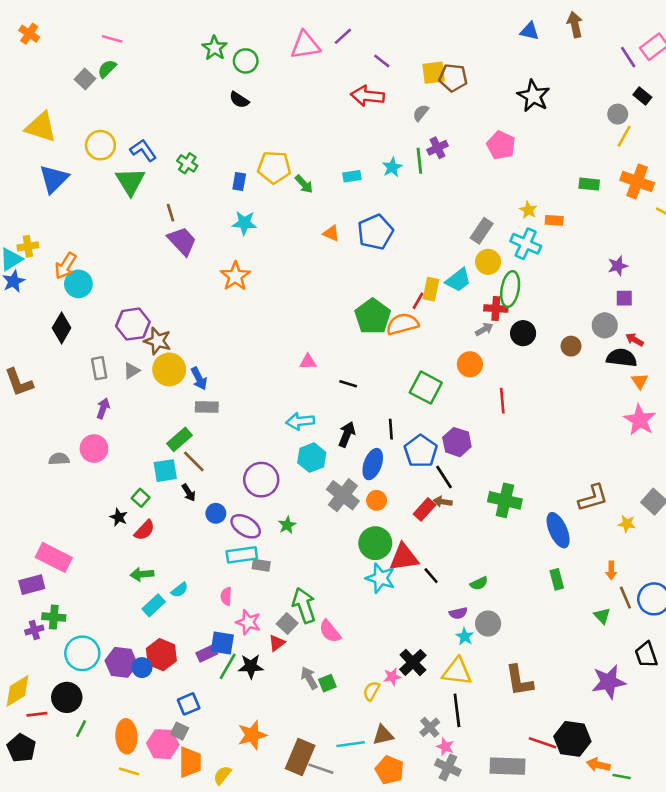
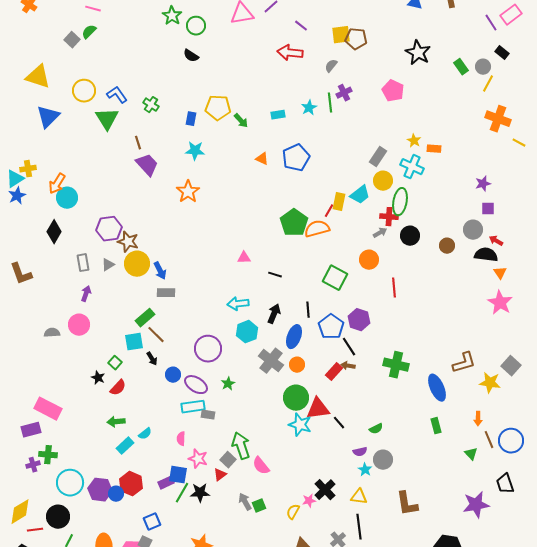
green rectangle: (589, 184) -> (461, 67), moved, turned 49
yellow star: (627, 524) -> (490, 383), size x1.5
yellow triangle: (457, 671) -> (359, 497), size x0.7

